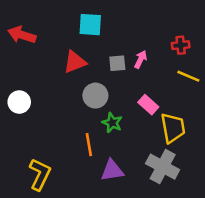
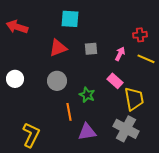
pink arrow: (141, 59) -> (120, 54), moved
gray circle: (95, 96) -> (57, 81), moved

